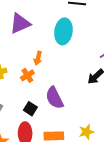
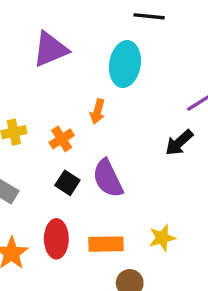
orange arrow: (38, 58) -> (97, 111), moved
black square: (30, 109) -> (67, 183), moved

